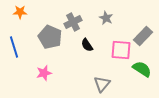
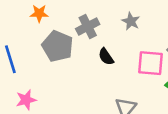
orange star: (20, 12) -> (39, 13), moved
pink star: (44, 73) -> (26, 100), moved

